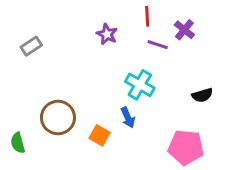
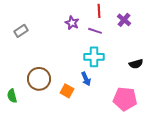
purple line: (158, 45) -> (95, 31), moved
cyan cross: (140, 85) -> (94, 57), turned -30

